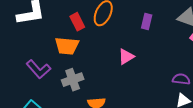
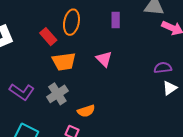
orange trapezoid: (67, 46) -> (64, 62), moved
pink triangle: (126, 57) -> (104, 59), turned -30

